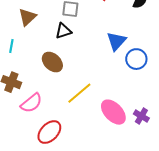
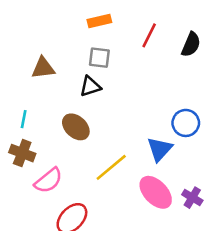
brown triangle: (27, 17) -> (43, 68), turned 36
blue triangle: (116, 41) -> (160, 149), moved
cyan line: (11, 46) -> (24, 119), moved

